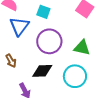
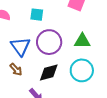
blue triangle: (19, 26) -> (20, 46), moved

